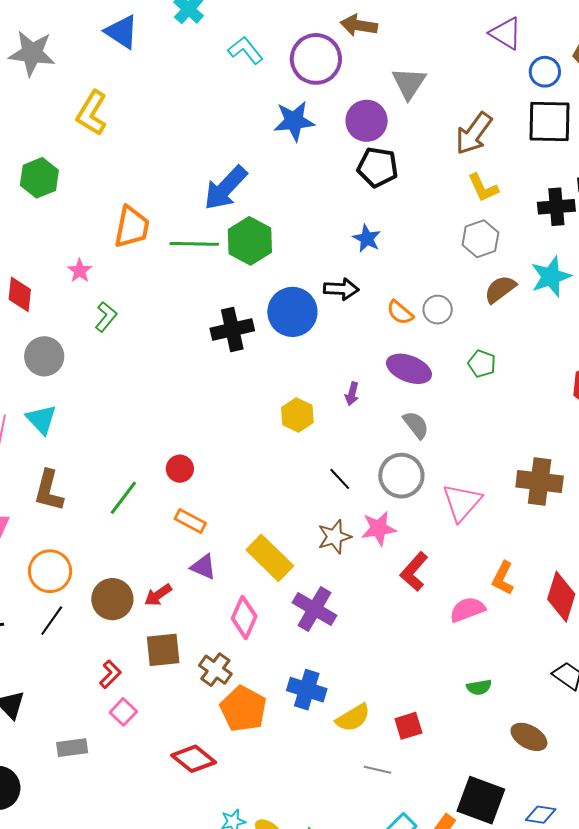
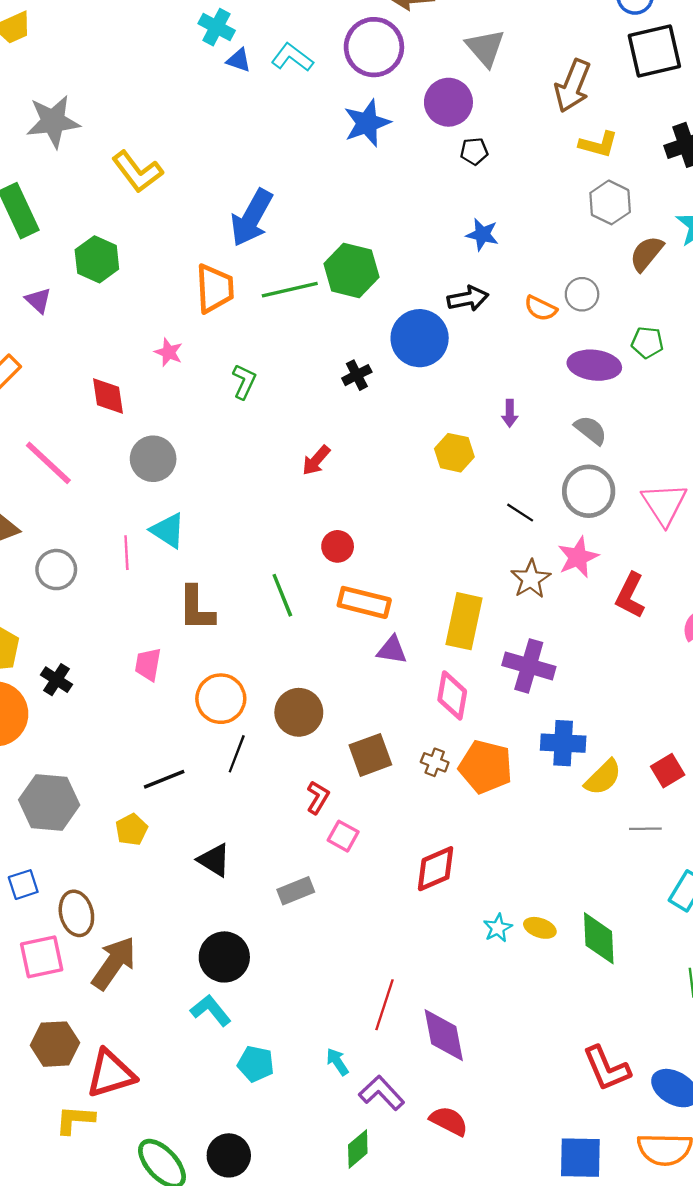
blue triangle: (122, 32) -> (239, 60), moved, size x0.6
yellow L-shape: (92, 113) -> (137, 172), turned -54
black pentagon: (378, 167) -> (474, 151), size x0.6
blue arrow: (225, 188) -> (252, 218), moved
yellow L-shape: (483, 188) -> (598, 144), turned -36
green L-shape: (106, 317) -> (244, 382), moved
black cross: (232, 329) -> (357, 375), size x0.6
purple ellipse: (409, 369) -> (594, 365), moved
green line: (123, 498) -> (282, 595), turned -45
orange rectangle: (190, 521) -> (364, 602), size x1.4
yellow rectangle: (270, 558) -> (464, 621), turned 72
red arrow: (158, 595) -> (316, 460), moved
brown cross: (215, 670) -> (435, 762), size x0.7
blue cross: (307, 690) -> (563, 743), moved
orange pentagon: (243, 709) -> (486, 767), moved
red diamond: (194, 759) -> (436, 869), turned -48

